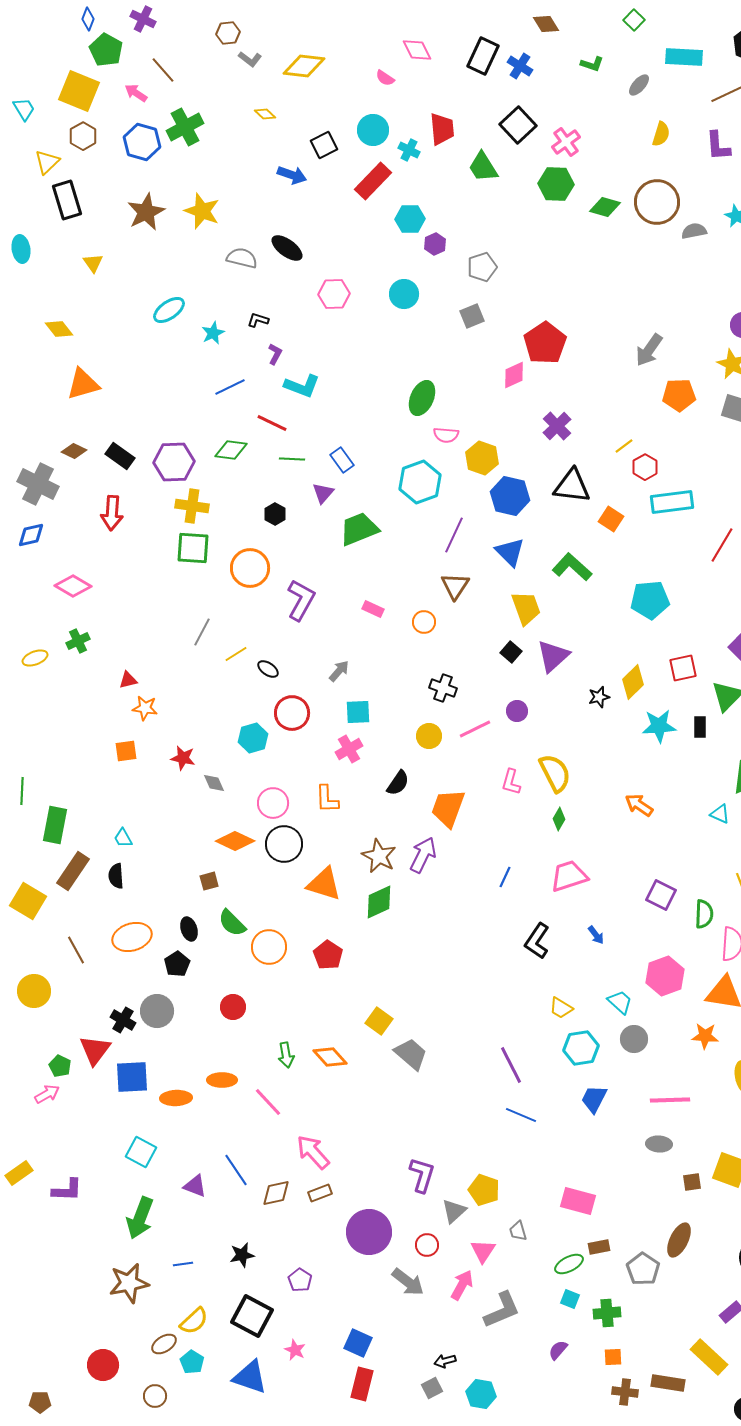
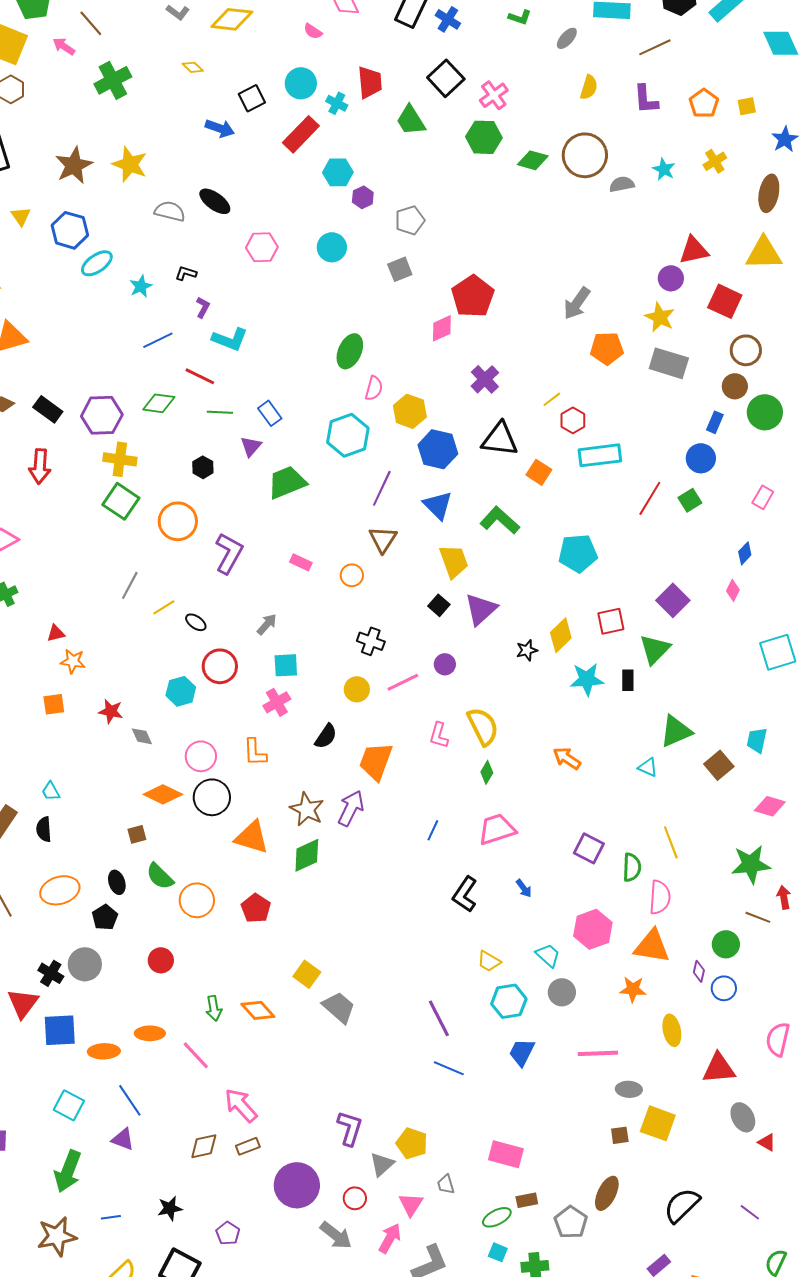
blue hexagon: (142, 142) -> (70, 230), moved
pink semicircle: (446, 435) -> (374, 388), turned -80
green square: (193, 548) -> (121, 501), turned 30
gray ellipse: (659, 1144) -> (629, 1089), moved
blue line: (236, 1170) -> (130, 1100), moved

